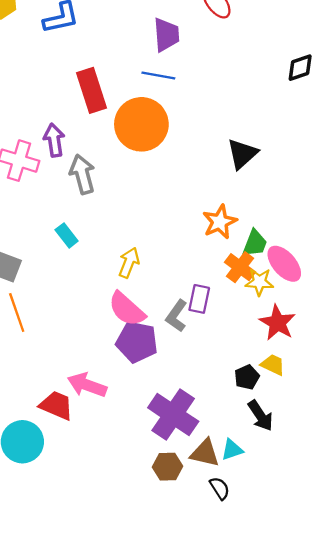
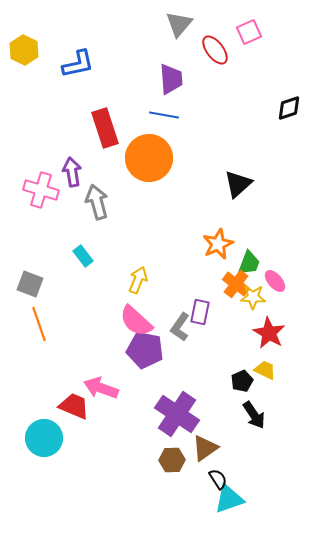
pink ellipse: (284, 264) -> (275, 281), size x0.7
cyan triangle: (232, 450) -> (229, 499), moved, size x1.5
brown triangle: (205, 453) -> (205, 448), turned -48

